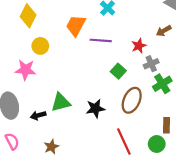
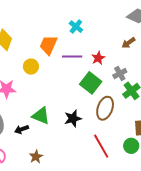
yellow circle: (40, 46) -> (31, 67), moved
red star: (139, 46) -> (98, 58), moved
green square: (118, 71) -> (91, 83), size x1.5
green triangle: (61, 102) -> (41, 116), turned 42

